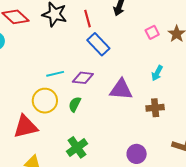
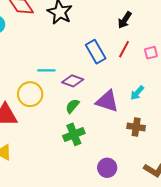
red line: (87, 19) -> (124, 49), moved, turned 30
cyan arrow: (157, 73) -> (137, 93), moved
green semicircle: (75, 104) -> (72, 106), moved
green cross: (77, 147) -> (74, 134), moved

